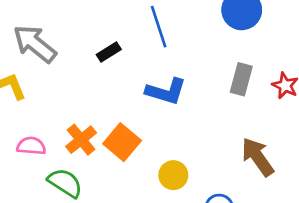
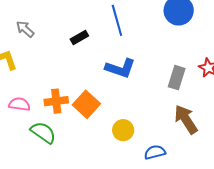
gray arrow: (35, 44) -> (25, 29), size x0.6
gray rectangle: (241, 79) -> (177, 78), moved
orange cross: (81, 140) -> (56, 101), turned 30

